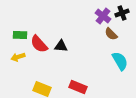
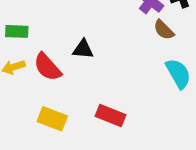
red semicircle: (39, 44) -> (47, 67), moved

